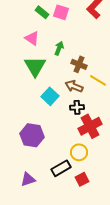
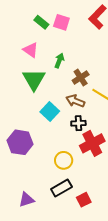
brown cross: (79, 64) -> (81, 78), turned 35
purple hexagon: (32, 135) -> (20, 142), moved
yellow circle: (79, 152) -> (64, 160), moved

